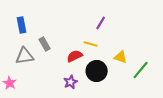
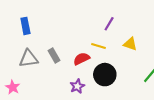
gray rectangle: (45, 44) -> (54, 56), moved
yellow triangle: (121, 57) -> (130, 44), moved

